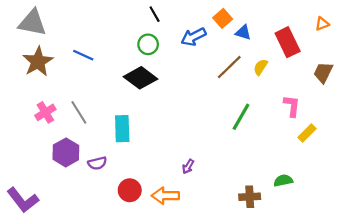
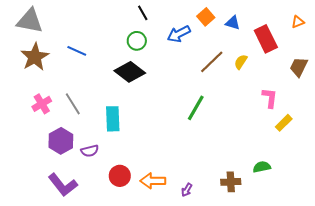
blue triangle: (243, 32) -> (233, 23), moved
green line: (241, 117) -> (196, 108), moved
purple arrow: (188, 166) -> (187, 190), moved
purple L-shape: (23, 200) -> (63, 185), moved

